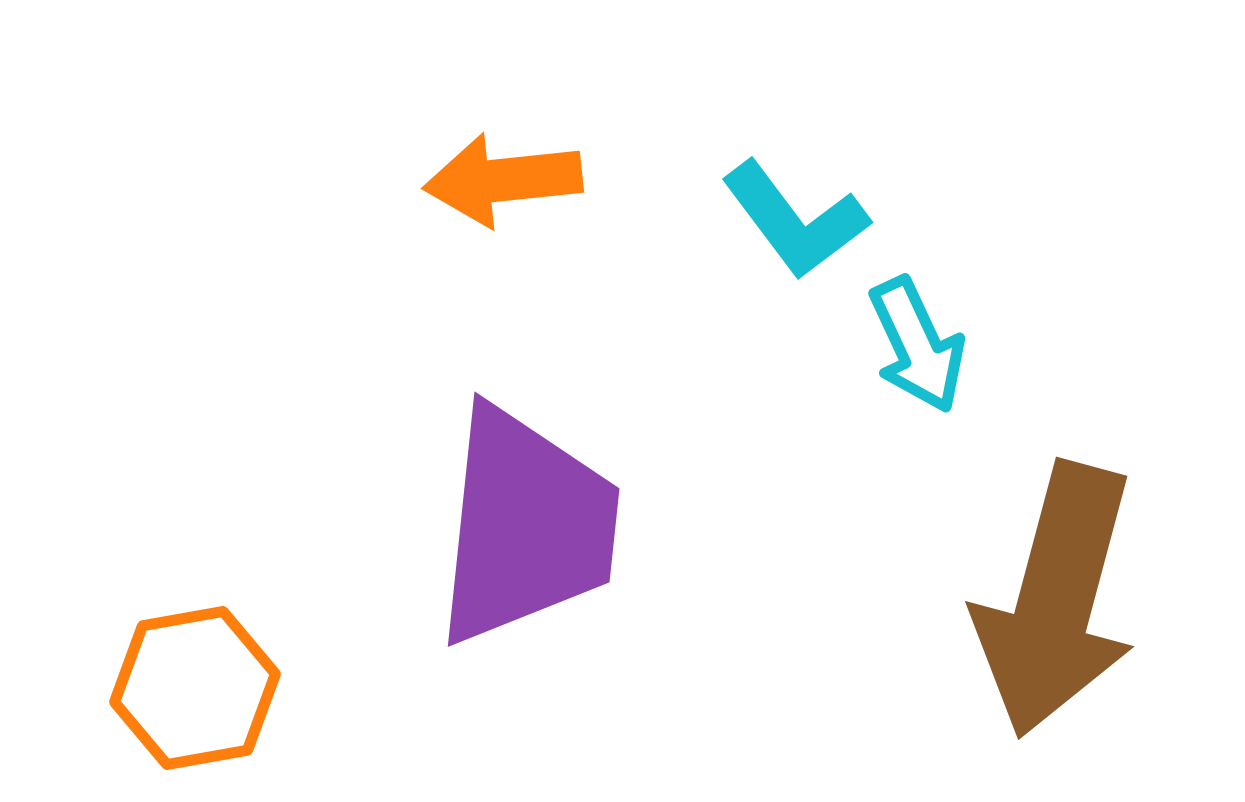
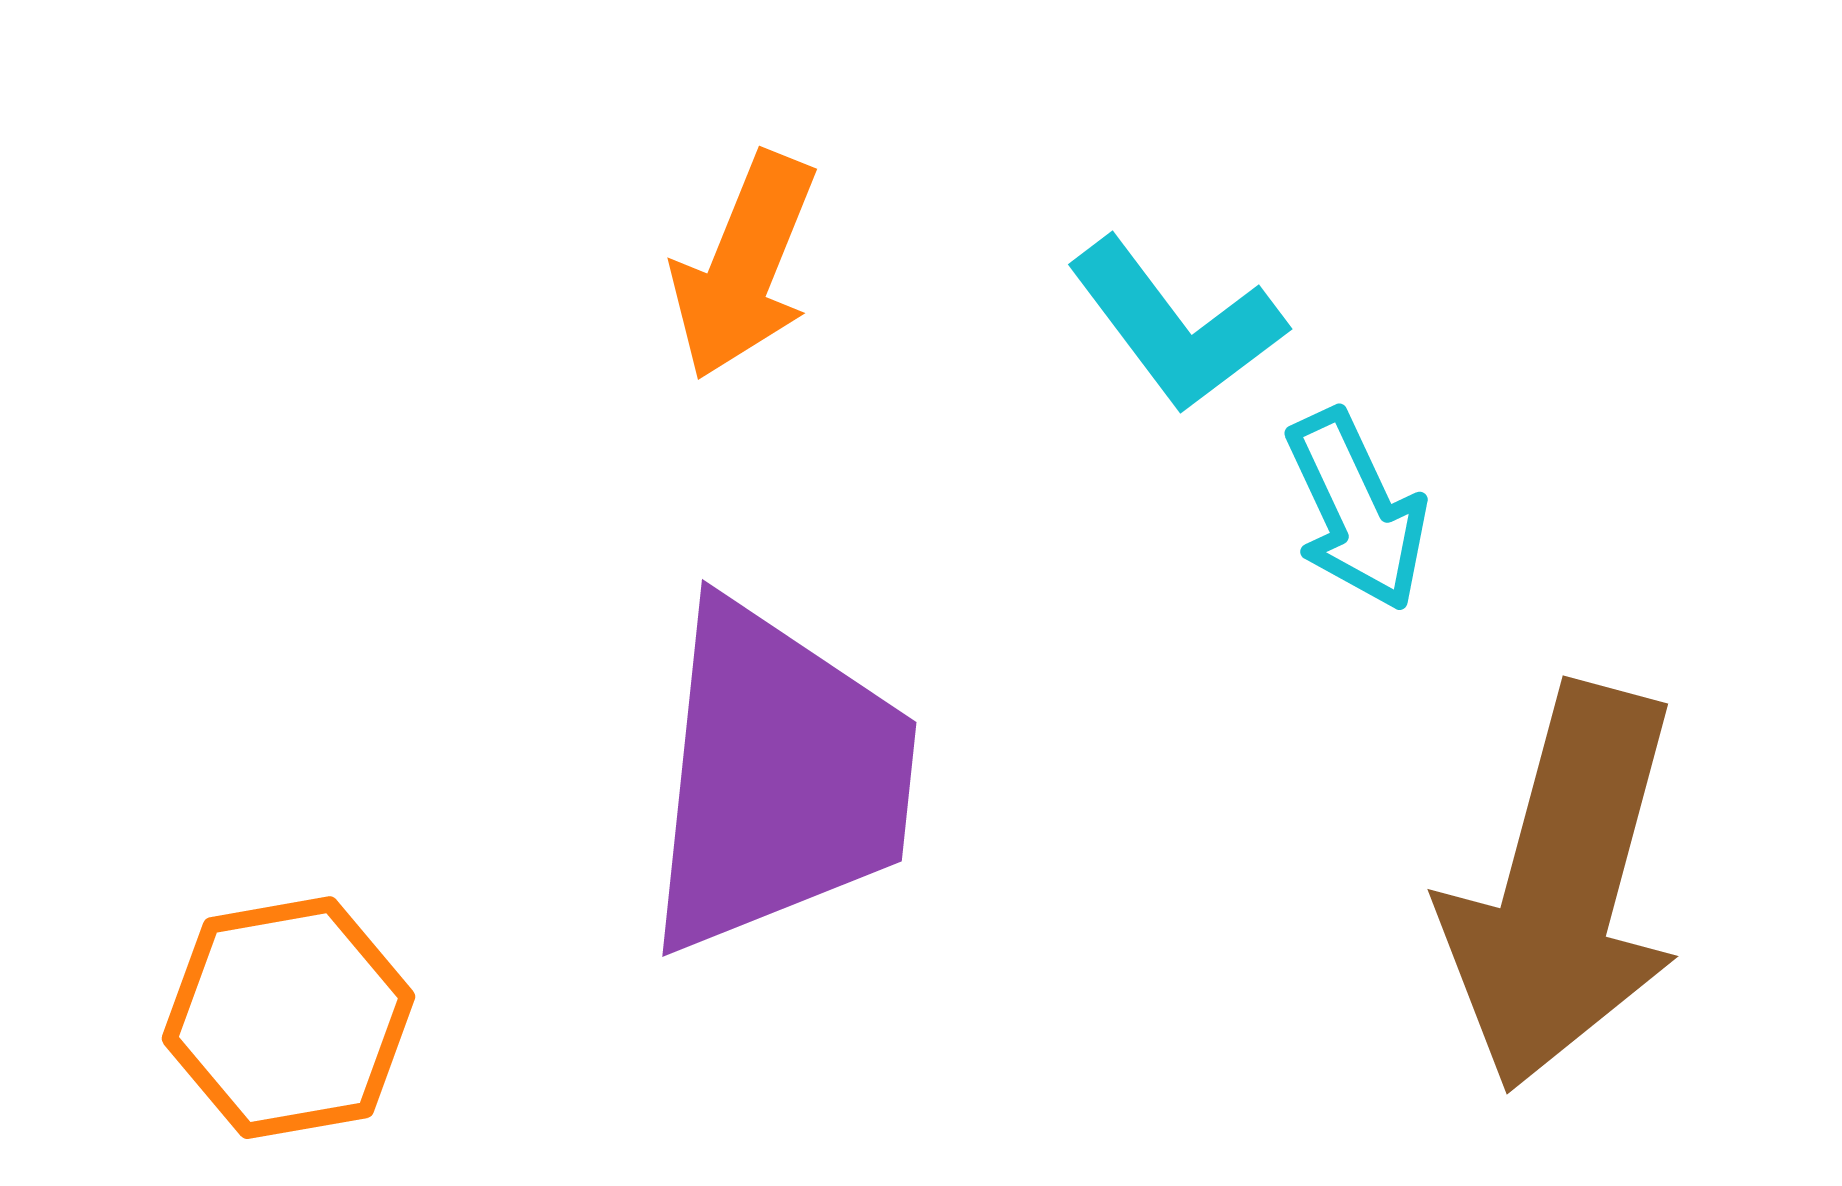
orange arrow: (503, 180) -> (744, 266), turned -62

